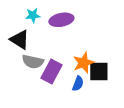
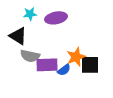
purple rectangle: (52, 72) -> (47, 65), turned 60
blue semicircle: (78, 84) -> (64, 70), moved, turned 32

